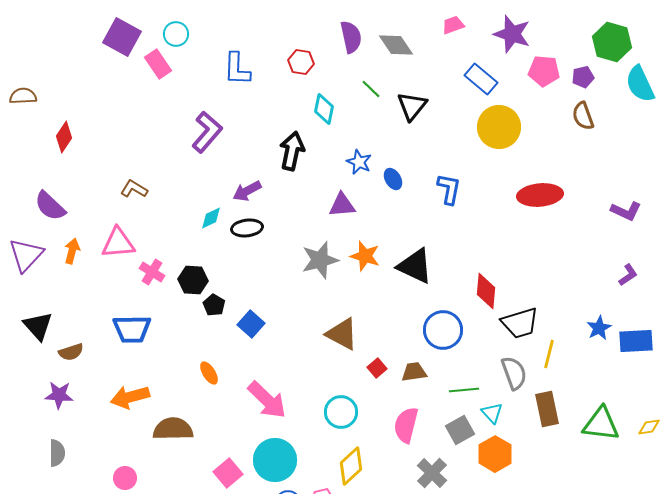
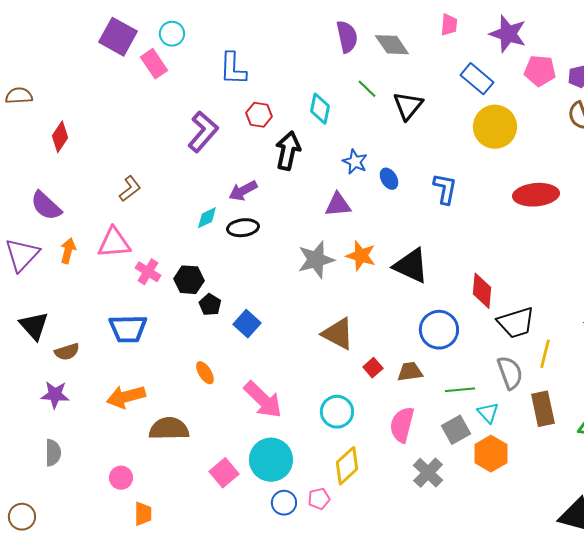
pink trapezoid: (453, 25) -> (449, 25), turned 115
red hexagon: (301, 62) -> (259, 115), moved
brown L-shape: (134, 189) -> (130, 189), turned 112

